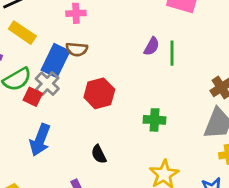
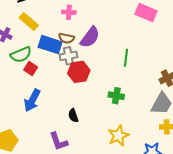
purple semicircle: (152, 46) -> (90, 37), moved, size x1.6
green line: (172, 53) -> (126, 58), moved
blue rectangle: (55, 61) -> (50, 45), turned 75
gray cross: (47, 84) -> (68, 56), moved, turned 30

